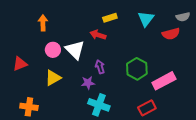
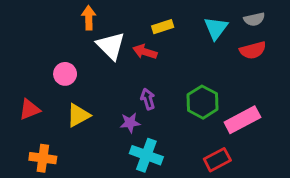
gray semicircle: (183, 17) -> (254, 19), moved
orange arrow: (43, 23) -> (89, 18), moved
pink circle: (53, 50) -> (65, 74), moved
white triangle: (75, 50) -> (111, 46), moved
red triangle: (20, 64) -> (30, 109), moved

